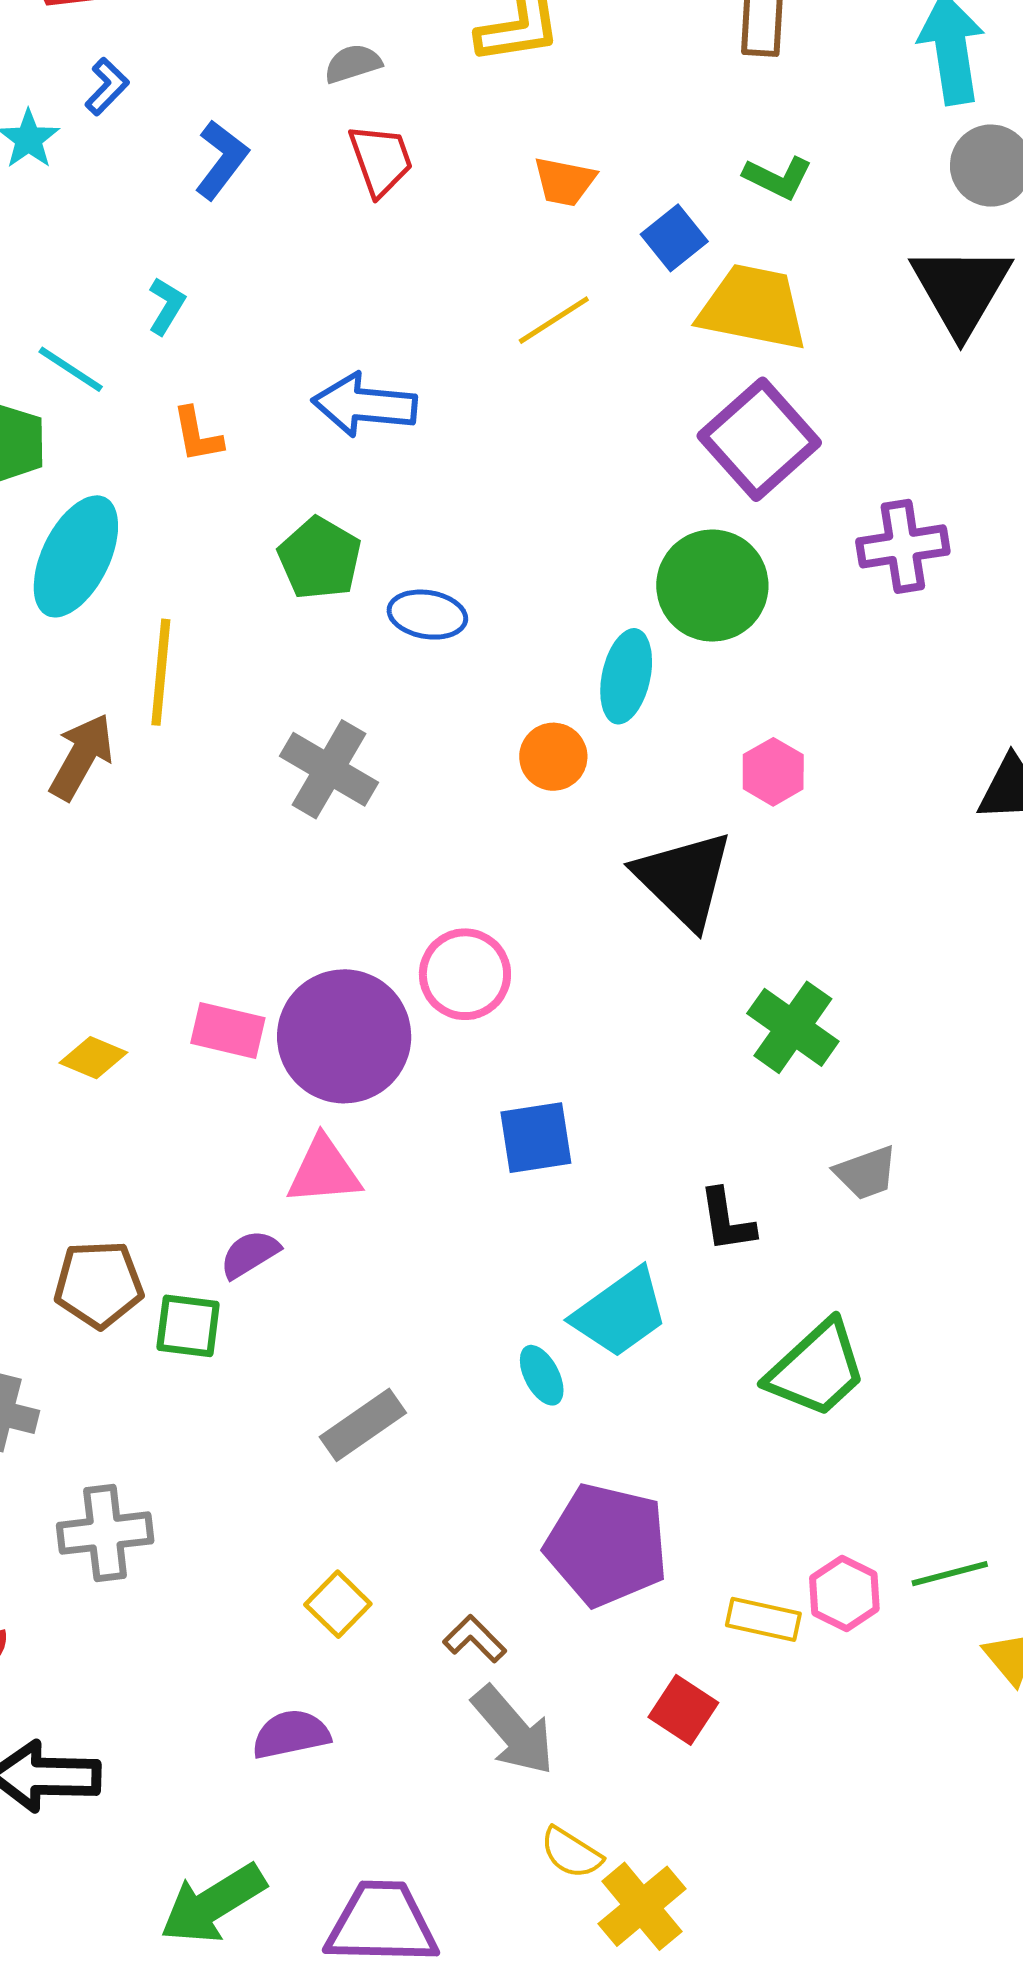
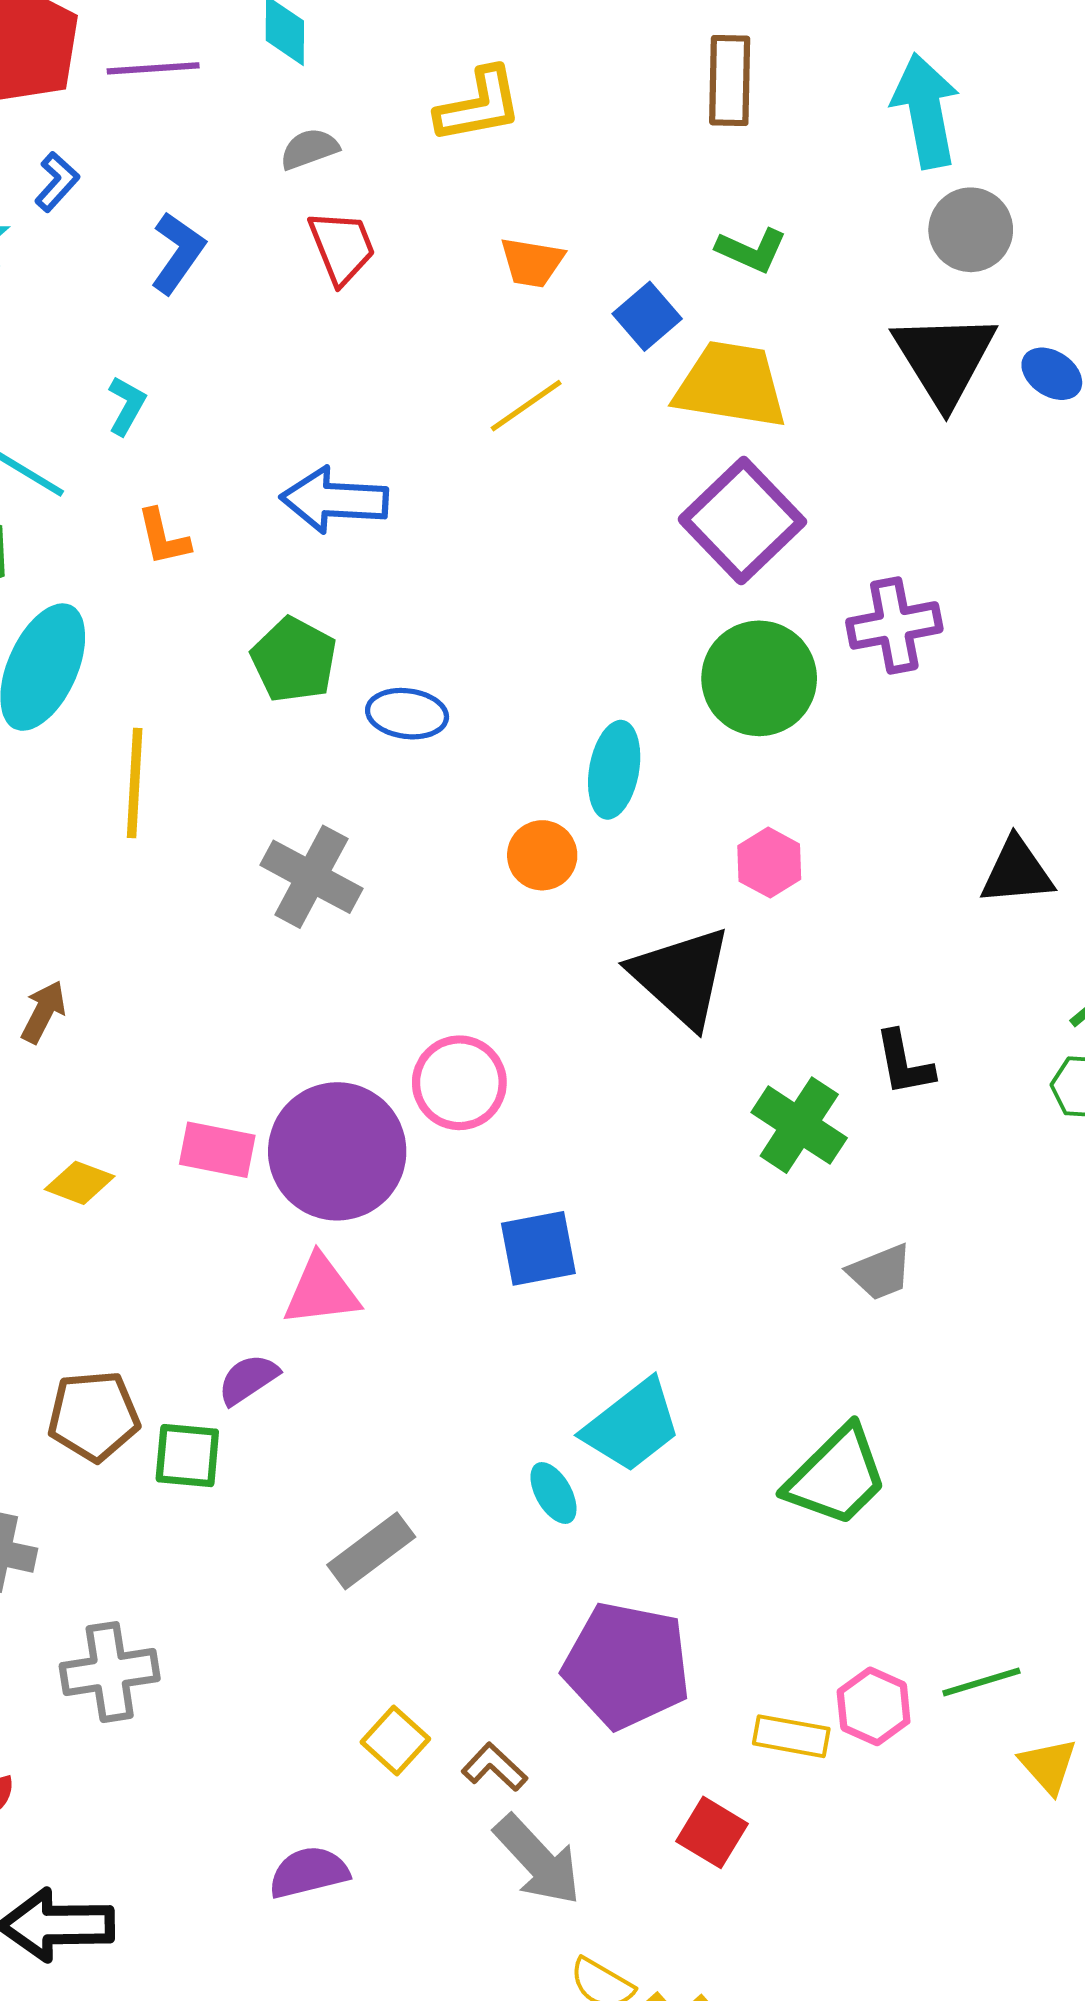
green circle: (712, 586) -> (759, 678), moved
brown arrow: (82, 757) -> (43, 1012), moved, size x0.7
black L-shape: (727, 1220) -> (904, 1063), moved
yellow square: (338, 1604) -> (395, 1740), moved

